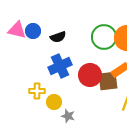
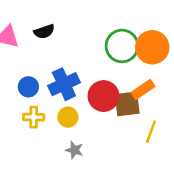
blue circle: (33, 31) -> (28, 87), moved
black semicircle: (58, 37) -> (44, 31), moved
yellow circle: (54, 102) -> (68, 117), moved

